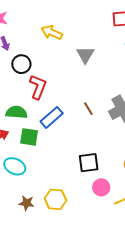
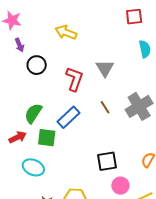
gray triangle: (85, 55) -> (105, 68), moved
red L-shape: (38, 87) -> (74, 79), moved
green semicircle: (16, 112) -> (33, 113), turned -60

